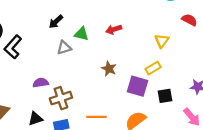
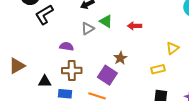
gray triangle: (64, 48) -> (88, 29), turned -32
purple semicircle: (41, 83) -> (66, 46), moved
purple square: (138, 86) -> (107, 75), moved

